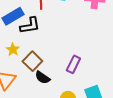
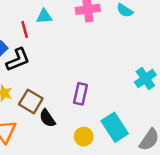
black semicircle: (42, 78) -> (47, 118), turned 35

